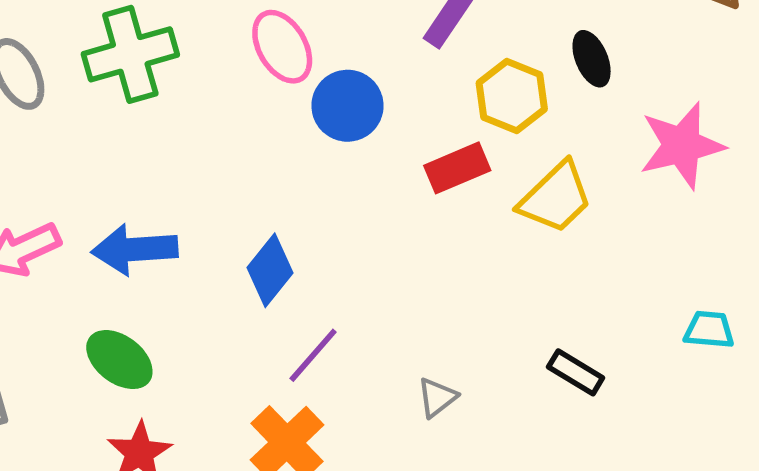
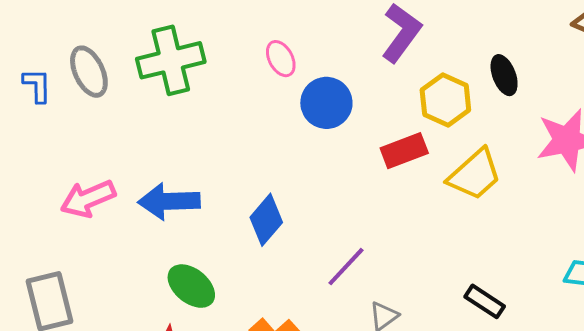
pink ellipse: (282, 47) -> (281, 59), size x0.7
purple line: (313, 355) -> (346, 267), moved
green ellipse: (119, 360) -> (191, 286), moved

